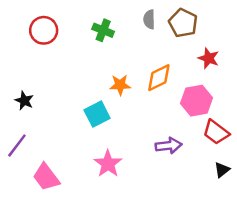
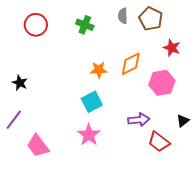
cyan square: (97, 114) -> (92, 102), moved
red trapezoid: (216, 132) -> (159, 142), moved
black triangle: (222, 170) -> (183, 121), moved

